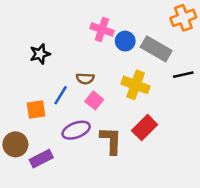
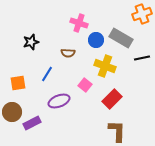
blue circle: (125, 41) -> (96, 40), moved
brown semicircle: (85, 79) -> (68, 53), moved
pink square: (94, 100) -> (85, 85), moved
orange square: (36, 109) -> (18, 83), moved
brown L-shape: (111, 140) -> (117, 131), moved

